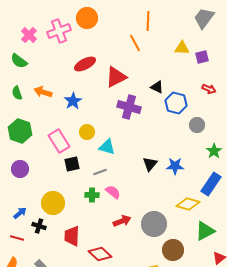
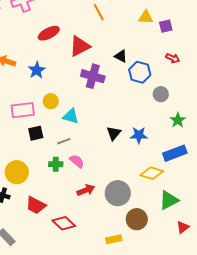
pink rectangle: (59, 141) -> (23, 110), turned -65
blue rectangle: (211, 184) -> (175, 153), turned 35
red trapezoid: (72, 236) -> (36, 205), turned -65

